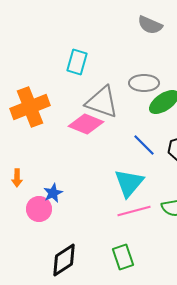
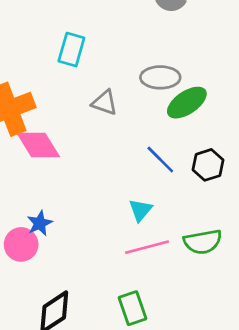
gray triangle: (102, 102) -> (105, 103), size x0.6
pink diamond: (86, 124) -> (38, 145), moved, turned 36
cyan triangle: (129, 183) -> (140, 210), size x0.6

